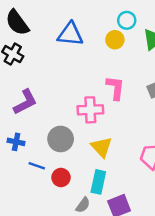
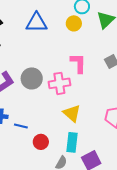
gray circle: (61, 139) -> (32, 78), moved
blue line: (37, 166) -> (21, 126), moved

